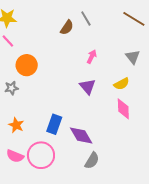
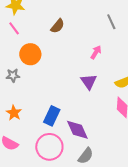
gray line: (86, 19) -> (111, 22), moved
brown semicircle: (67, 27) -> (58, 26), moved
pink circle: (41, 155) -> (49, 147), moved

